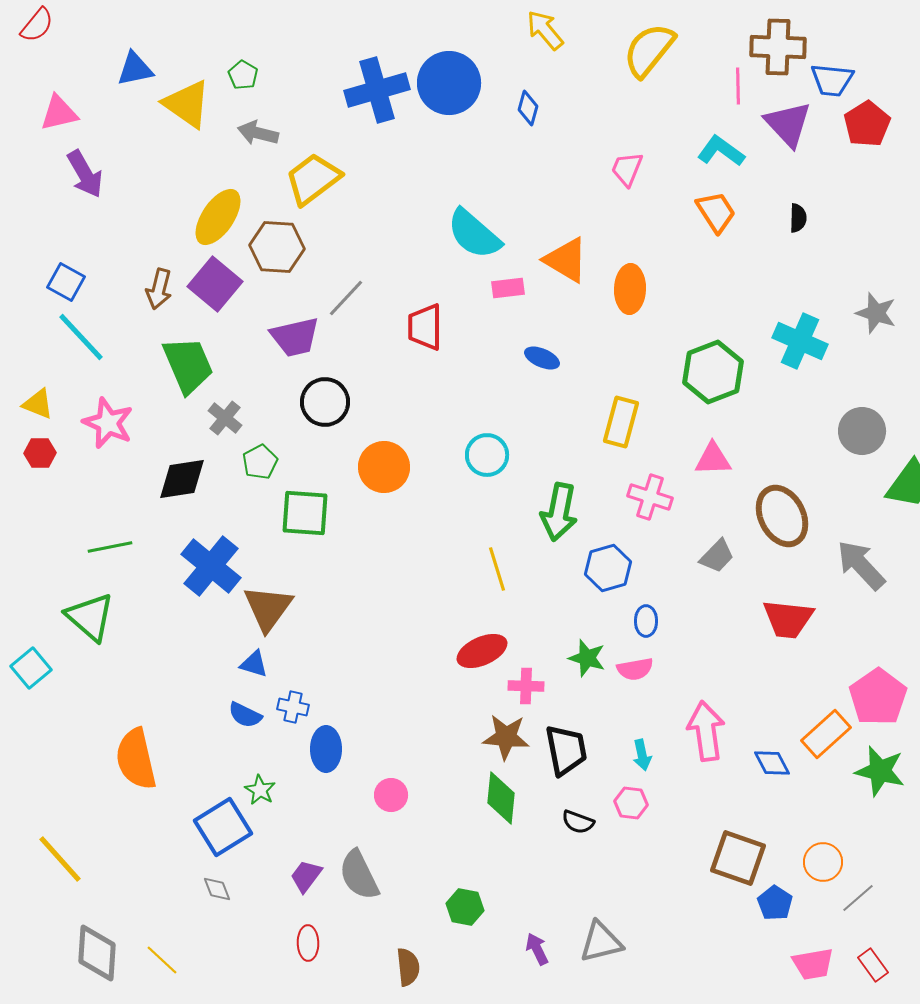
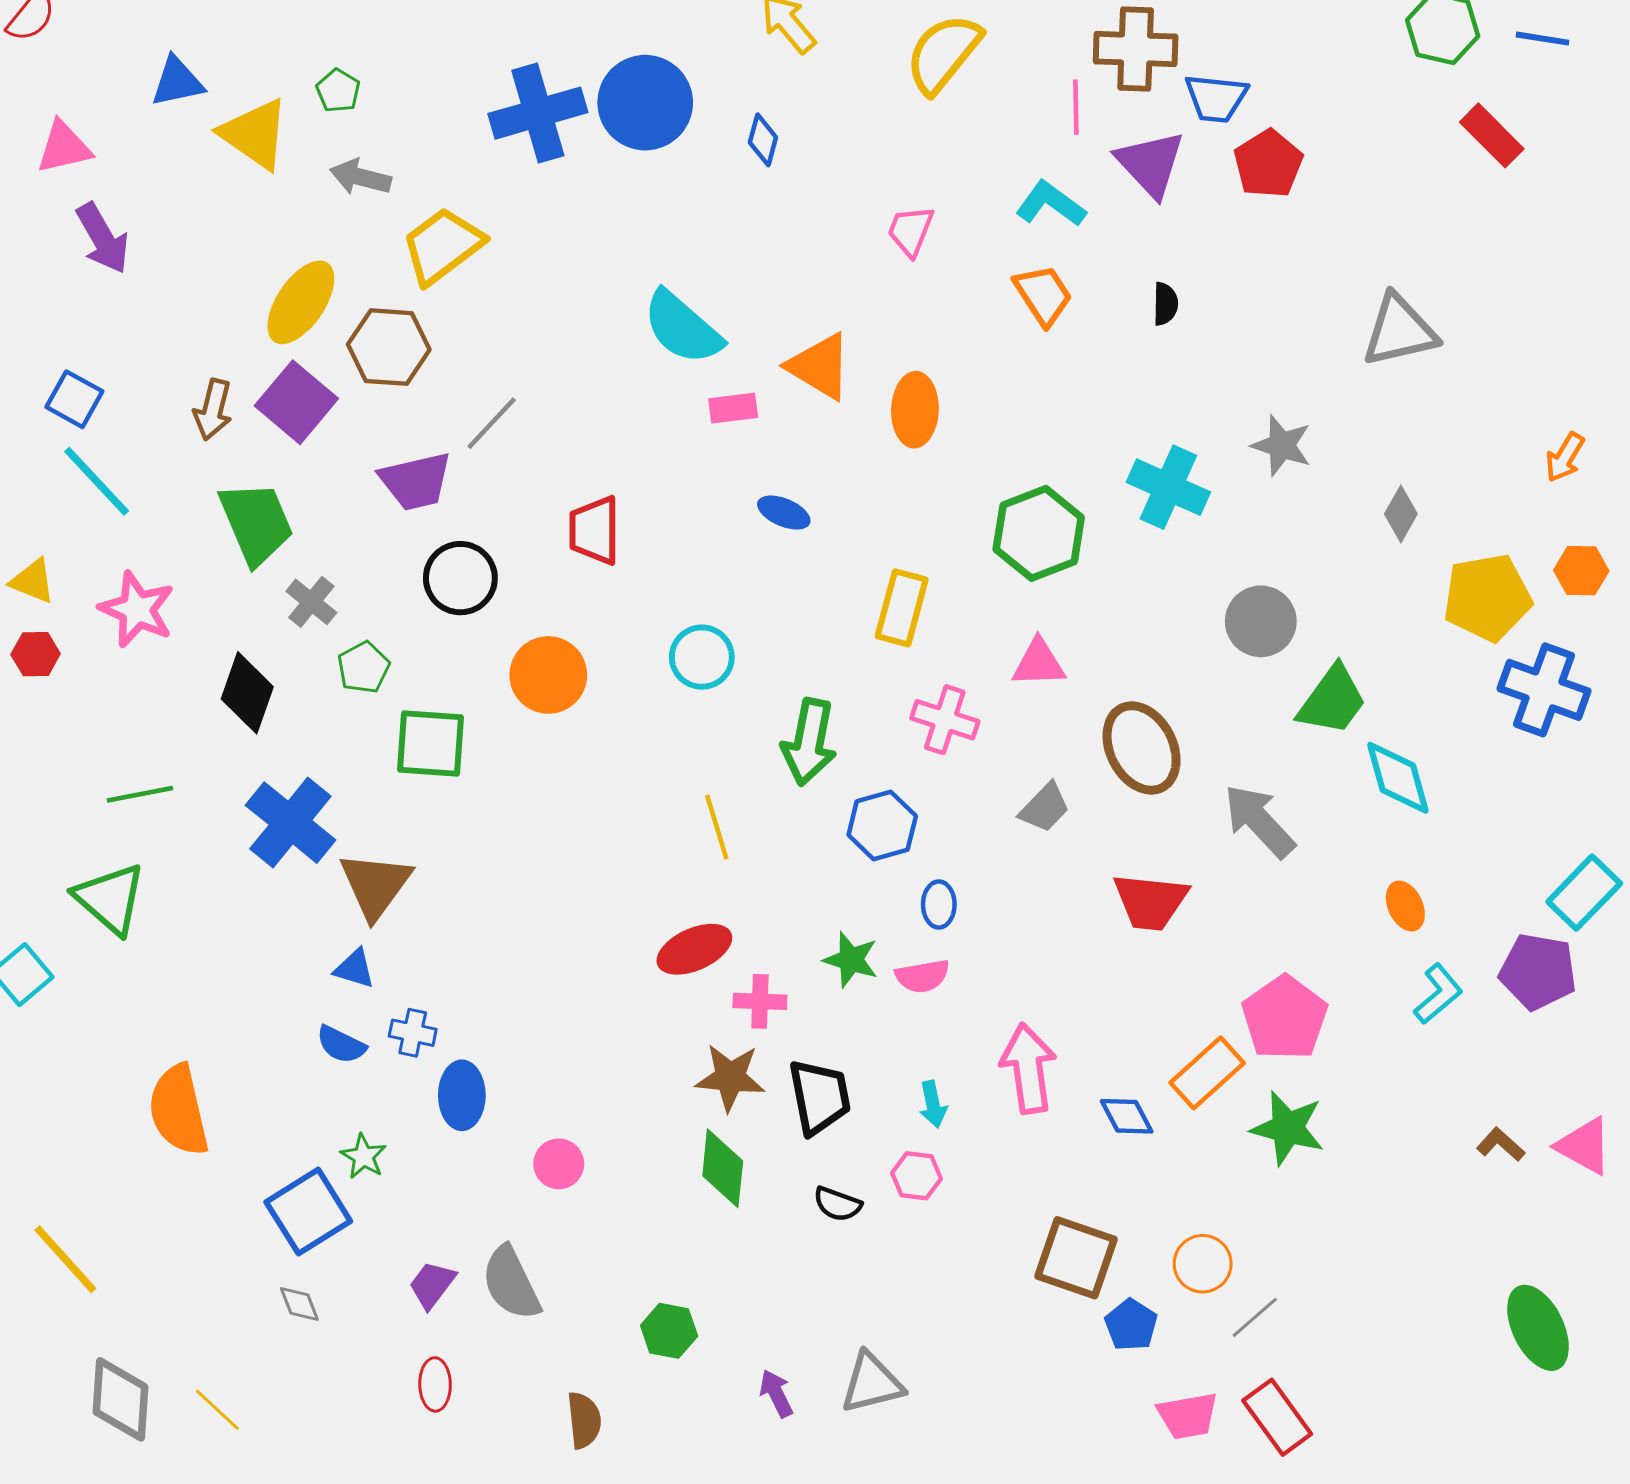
red trapezoid: (425, 327) -> (595, 530), moved
black diamond: (182, 479) -> (247, 693), turned -62
red rectangle: (873, 965) -> (1277, 1417), size x1.5

